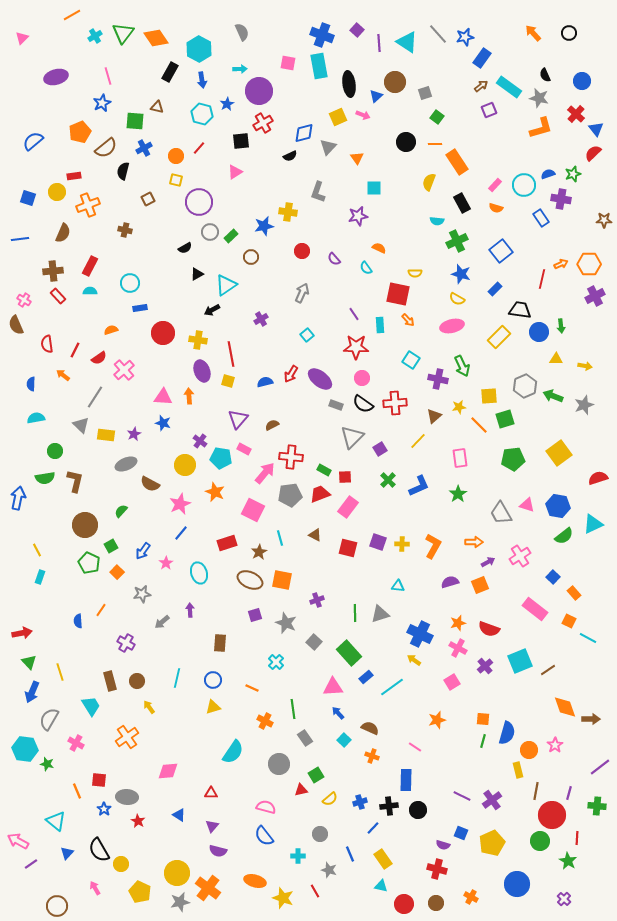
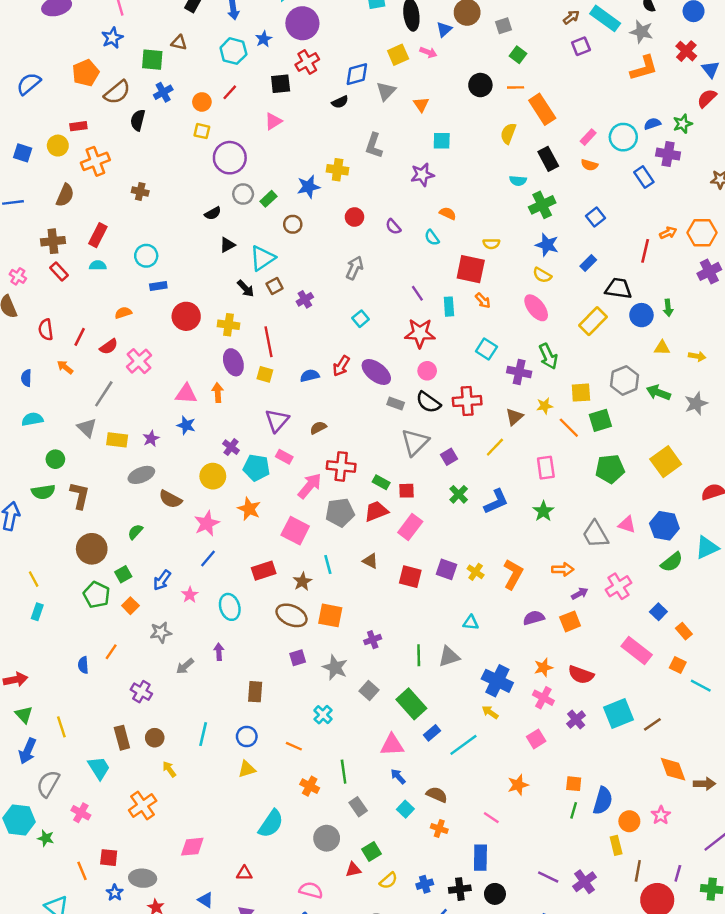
brown square: (148, 199) -> (275, 286), moved
blue square: (501, 251) -> (595, 217), size x0.7
black arrow: (212, 310) -> (246, 288), turned -105
pink ellipse: (452, 326) -> (536, 308), turned 65
yellow cross: (402, 544) -> (476, 572), turned 32

